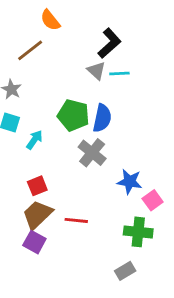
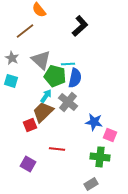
gray triangle: (96, 71) -> (41, 60), moved, size x1.5
cyan line: (119, 73) -> (68, 64), moved
cyan arrow: (34, 140) -> (46, 96), moved
pink square: (153, 200) -> (110, 135), turned -32
brown trapezoid: (37, 215) -> (43, 112), moved

